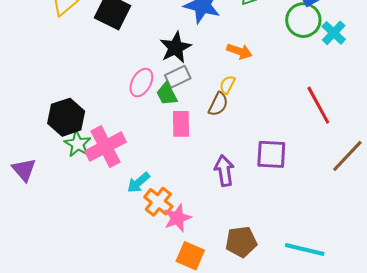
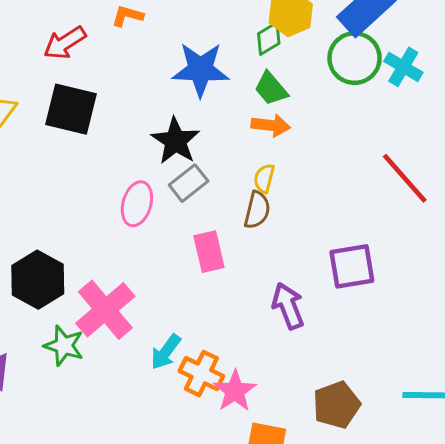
green trapezoid: (167, 94) -> (271, 89), moved
green star: (78, 144) -> (64, 346), moved

